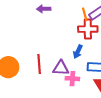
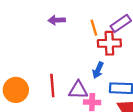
orange line: (85, 14) -> (94, 28), moved

